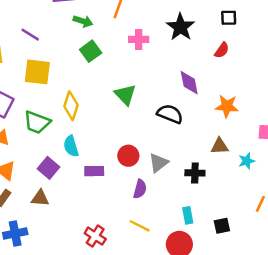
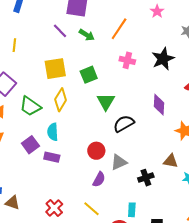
purple line: (30, 35) -> (60, 31), moved
green square: (91, 51) -> (89, 75), moved
yellow square: (37, 72) -> (55, 69), moved, turned -30
black semicircle: (170, 114) -> (124, 124), moved, turned -65
purple rectangle: (94, 171) -> (52, 157), moved
black cross: (195, 173) -> (146, 178), turned -35
brown triangle: (40, 198) -> (12, 203), moved

